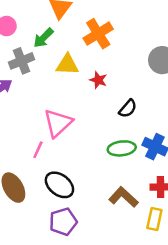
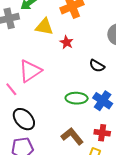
black semicircle: (128, 109) -> (97, 66), moved, turned 70
pink line: (38, 150) -> (11, 89), turned -72

